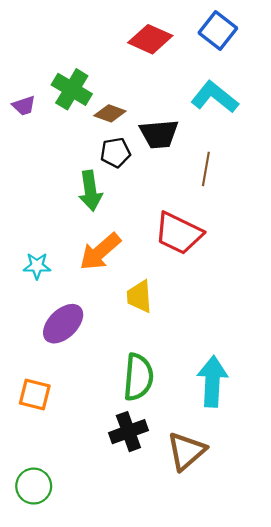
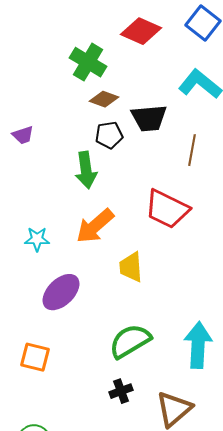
green cross: (72, 89) -> (88, 62), moved
purple trapezoid: (24, 106) -> (23, 135), moved
green semicircle: (138, 377) -> (130, 341), turned -126
black cross: (128, 432) -> (121, 391), size x0.7

